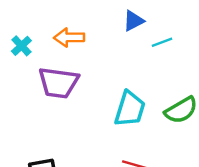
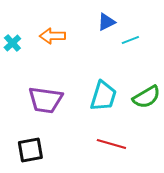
purple trapezoid: (58, 83) -> (45, 100), moved

